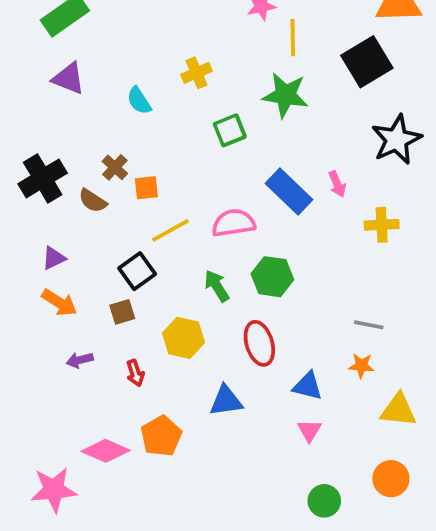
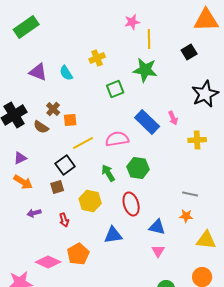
black square: (367, 62) -> (189, 52), size x0.6
purple triangle: (69, 78) -> (38, 72), moved

